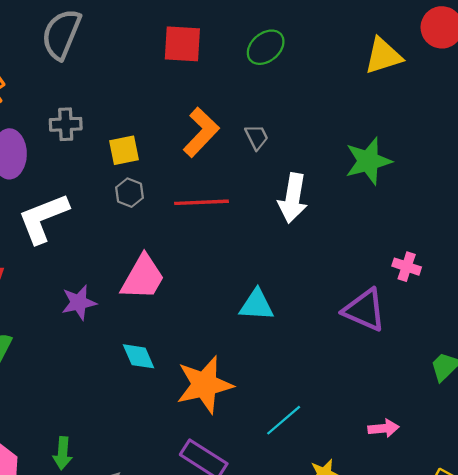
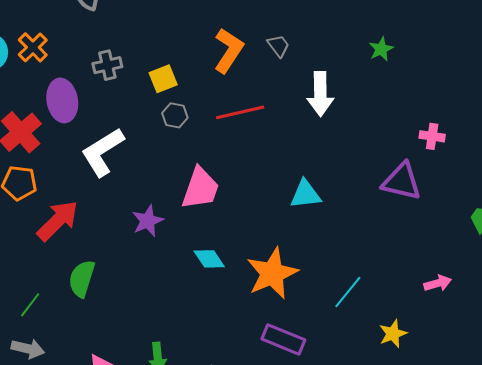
green star: (368, 161) -> (381, 49), size x0.6

